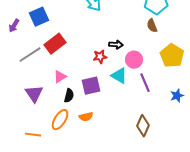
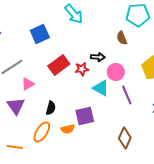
blue square: (39, 17) -> (40, 34), moved
brown semicircle: (152, 26) -> (122, 38), moved
red rectangle: (55, 44) -> (59, 65), moved
pink triangle: (60, 77) -> (28, 84), moved
purple square: (91, 86) -> (85, 116), moved

